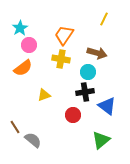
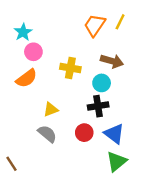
orange trapezoid: (64, 35) -> (95, 25), moved
blue triangle: (107, 106) -> (114, 134), moved
brown line: (15, 127) -> (11, 164), moved
gray semicircle: (33, 140) -> (47, 134), moved

